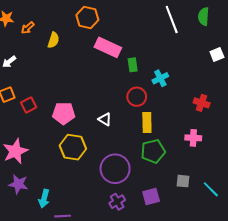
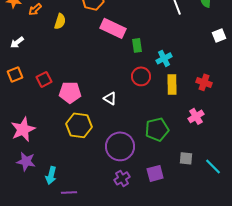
red square: (29, 105) -> (44, 79), moved
yellow rectangle: (147, 122) -> (172, 84), moved
pink cross: (193, 138) -> (196, 116), turned -35

